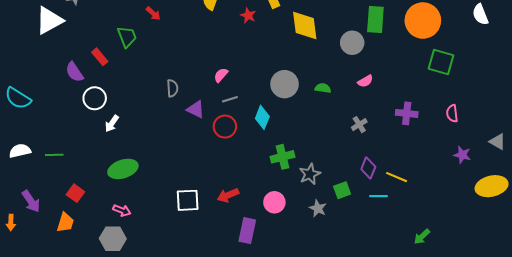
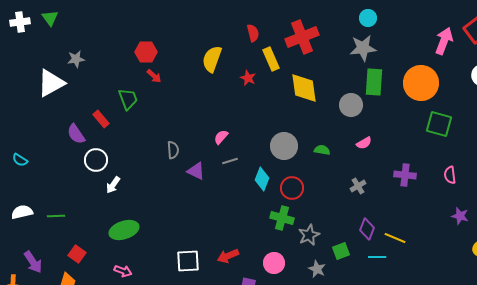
cyan semicircle: (18, 98) -> (20, 160), size x0.6
red circle: (225, 127) -> (292, 188), moved
green cross: (282, 157) -> (282, 218), turned 30

